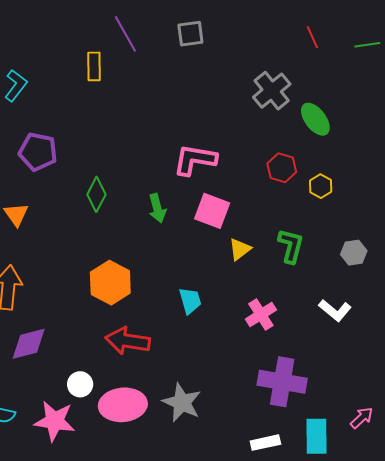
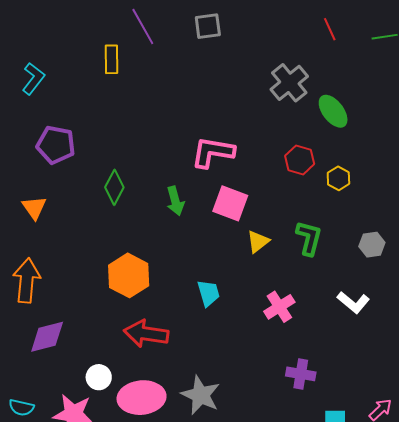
purple cross: (282, 382) -> (301, 374), size x0.6

